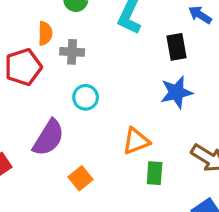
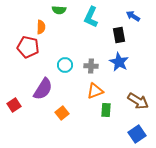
gray cross: (72, 52) -> (91, 66), moved
red pentagon: (23, 67) -> (28, 47), turned 30
blue star: (176, 92) -> (119, 62), turned -30

